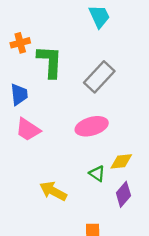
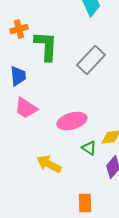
pink ellipse: (92, 126) -> (72, 121), moved

